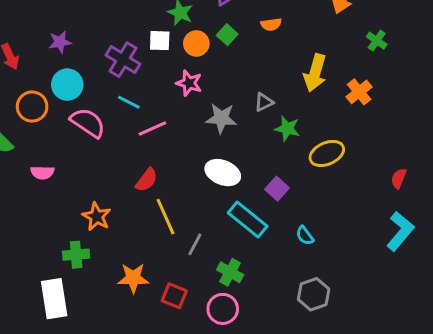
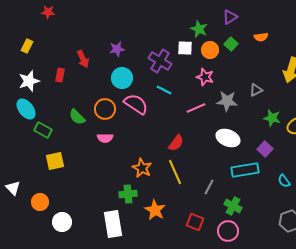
orange circle: (32, 107) -> (105, 109), moved
pink line: (152, 129) -> (196, 108), moved
green star: (287, 129) -> (272, 118), moved
yellow line: (166, 217) -> (175, 172), moved
cyan rectangle: (248, 219) -> (245, 170), turned -48
orange star: (133, 278) -> (155, 210), moved, turned 30

